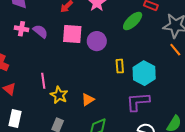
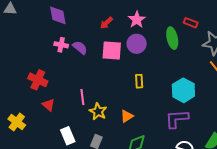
green ellipse: (133, 21) -> (172, 38), turned -60
purple circle: (97, 41) -> (137, 44), moved
yellow rectangle: (120, 66) -> (139, 81), moved
white rectangle: (15, 119) -> (68, 136), moved, turned -36

